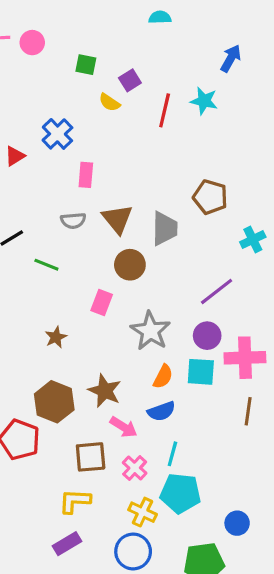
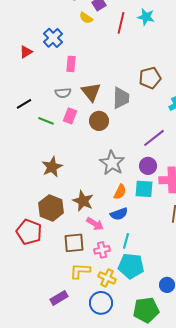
brown pentagon: (210, 197) -> (150, 78), turned -30
pink rectangle: (102, 303) -> (70, 116), moved
brown star: (56, 337) -> (52, 167), size x1.5
pink cross: (135, 468) -> (102, 250), turned 35
yellow L-shape: (75, 501) -> (80, 271), moved

